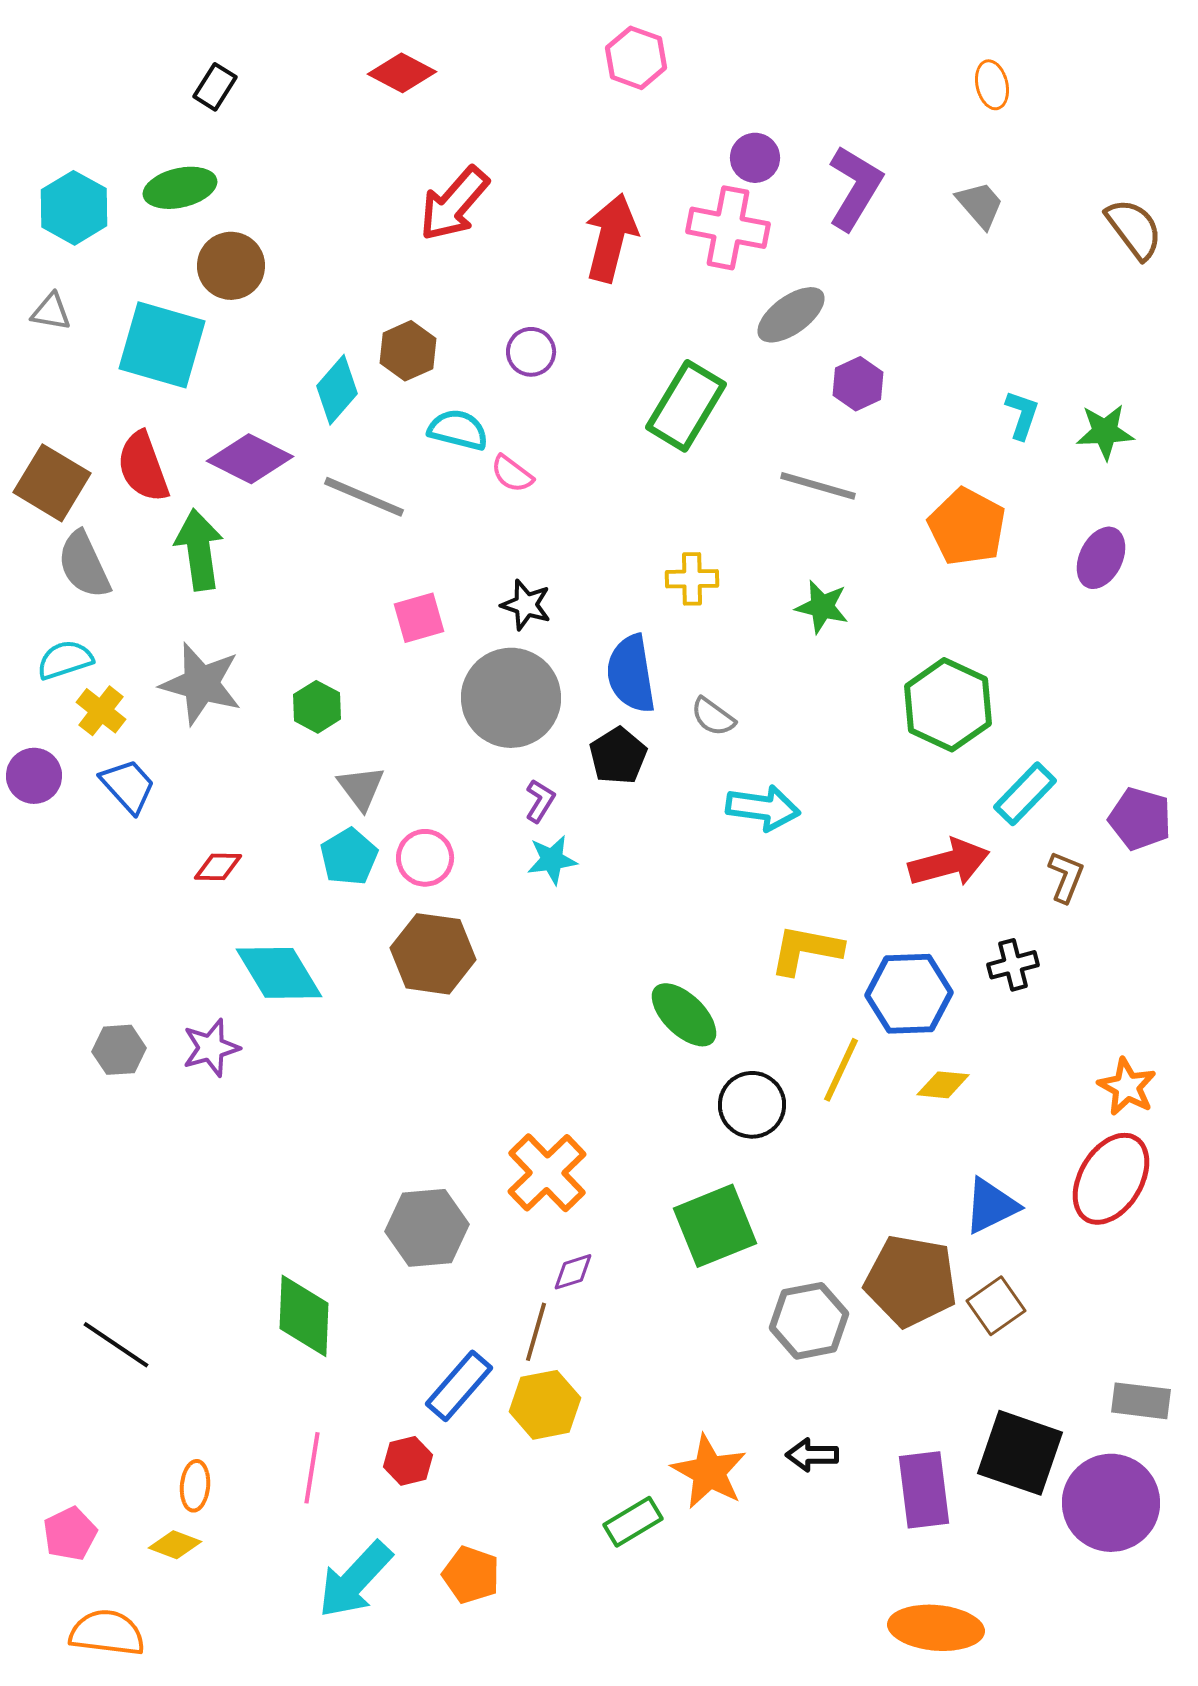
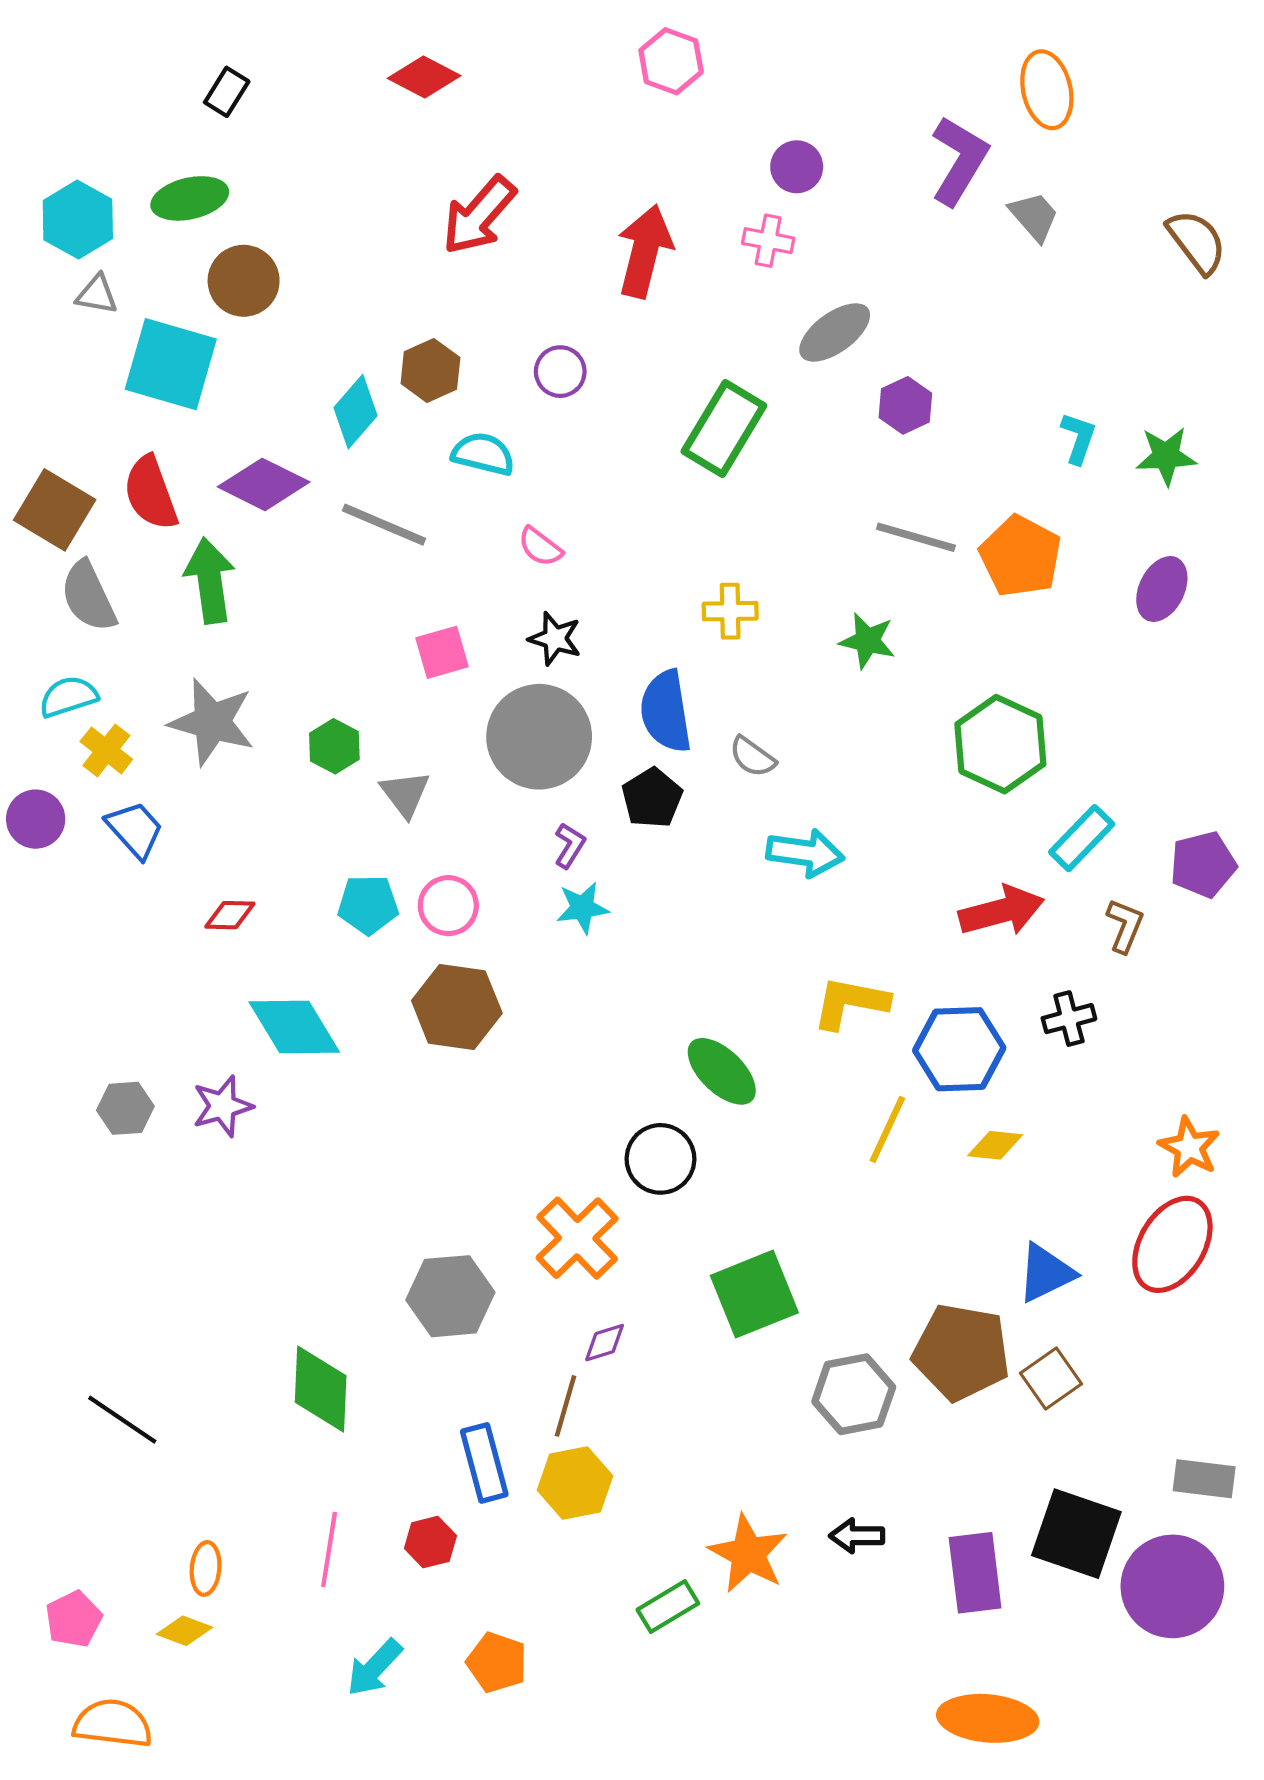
orange ellipse: (992, 85) -> (1047, 90), size x1.5
purple L-shape: (855, 188) -> (959, 160), moved
pink cross: (728, 228) -> (768, 241), size x0.6
gray triangle: (51, 312) -> (97, 294), moved
pink semicircle: (512, 474) -> (540, 547), moved
gray line: (818, 486) -> (916, 537), moved
gray triangle: (361, 788) -> (405, 794), moved
purple pentagon: (1140, 819) -> (1203, 864), turned -30
cyan pentagon: (349, 857) -> (368, 905), turned 30
black circle: (752, 1105) -> (660, 1159), moved
blue rectangle: (459, 1386) -> (484, 1463), turned -56
cyan arrow: (355, 1580) -> (374, 1668), size x0.7

